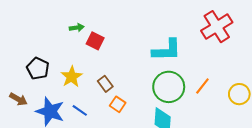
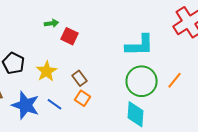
orange square: (118, 104) -> (82, 98), moved

